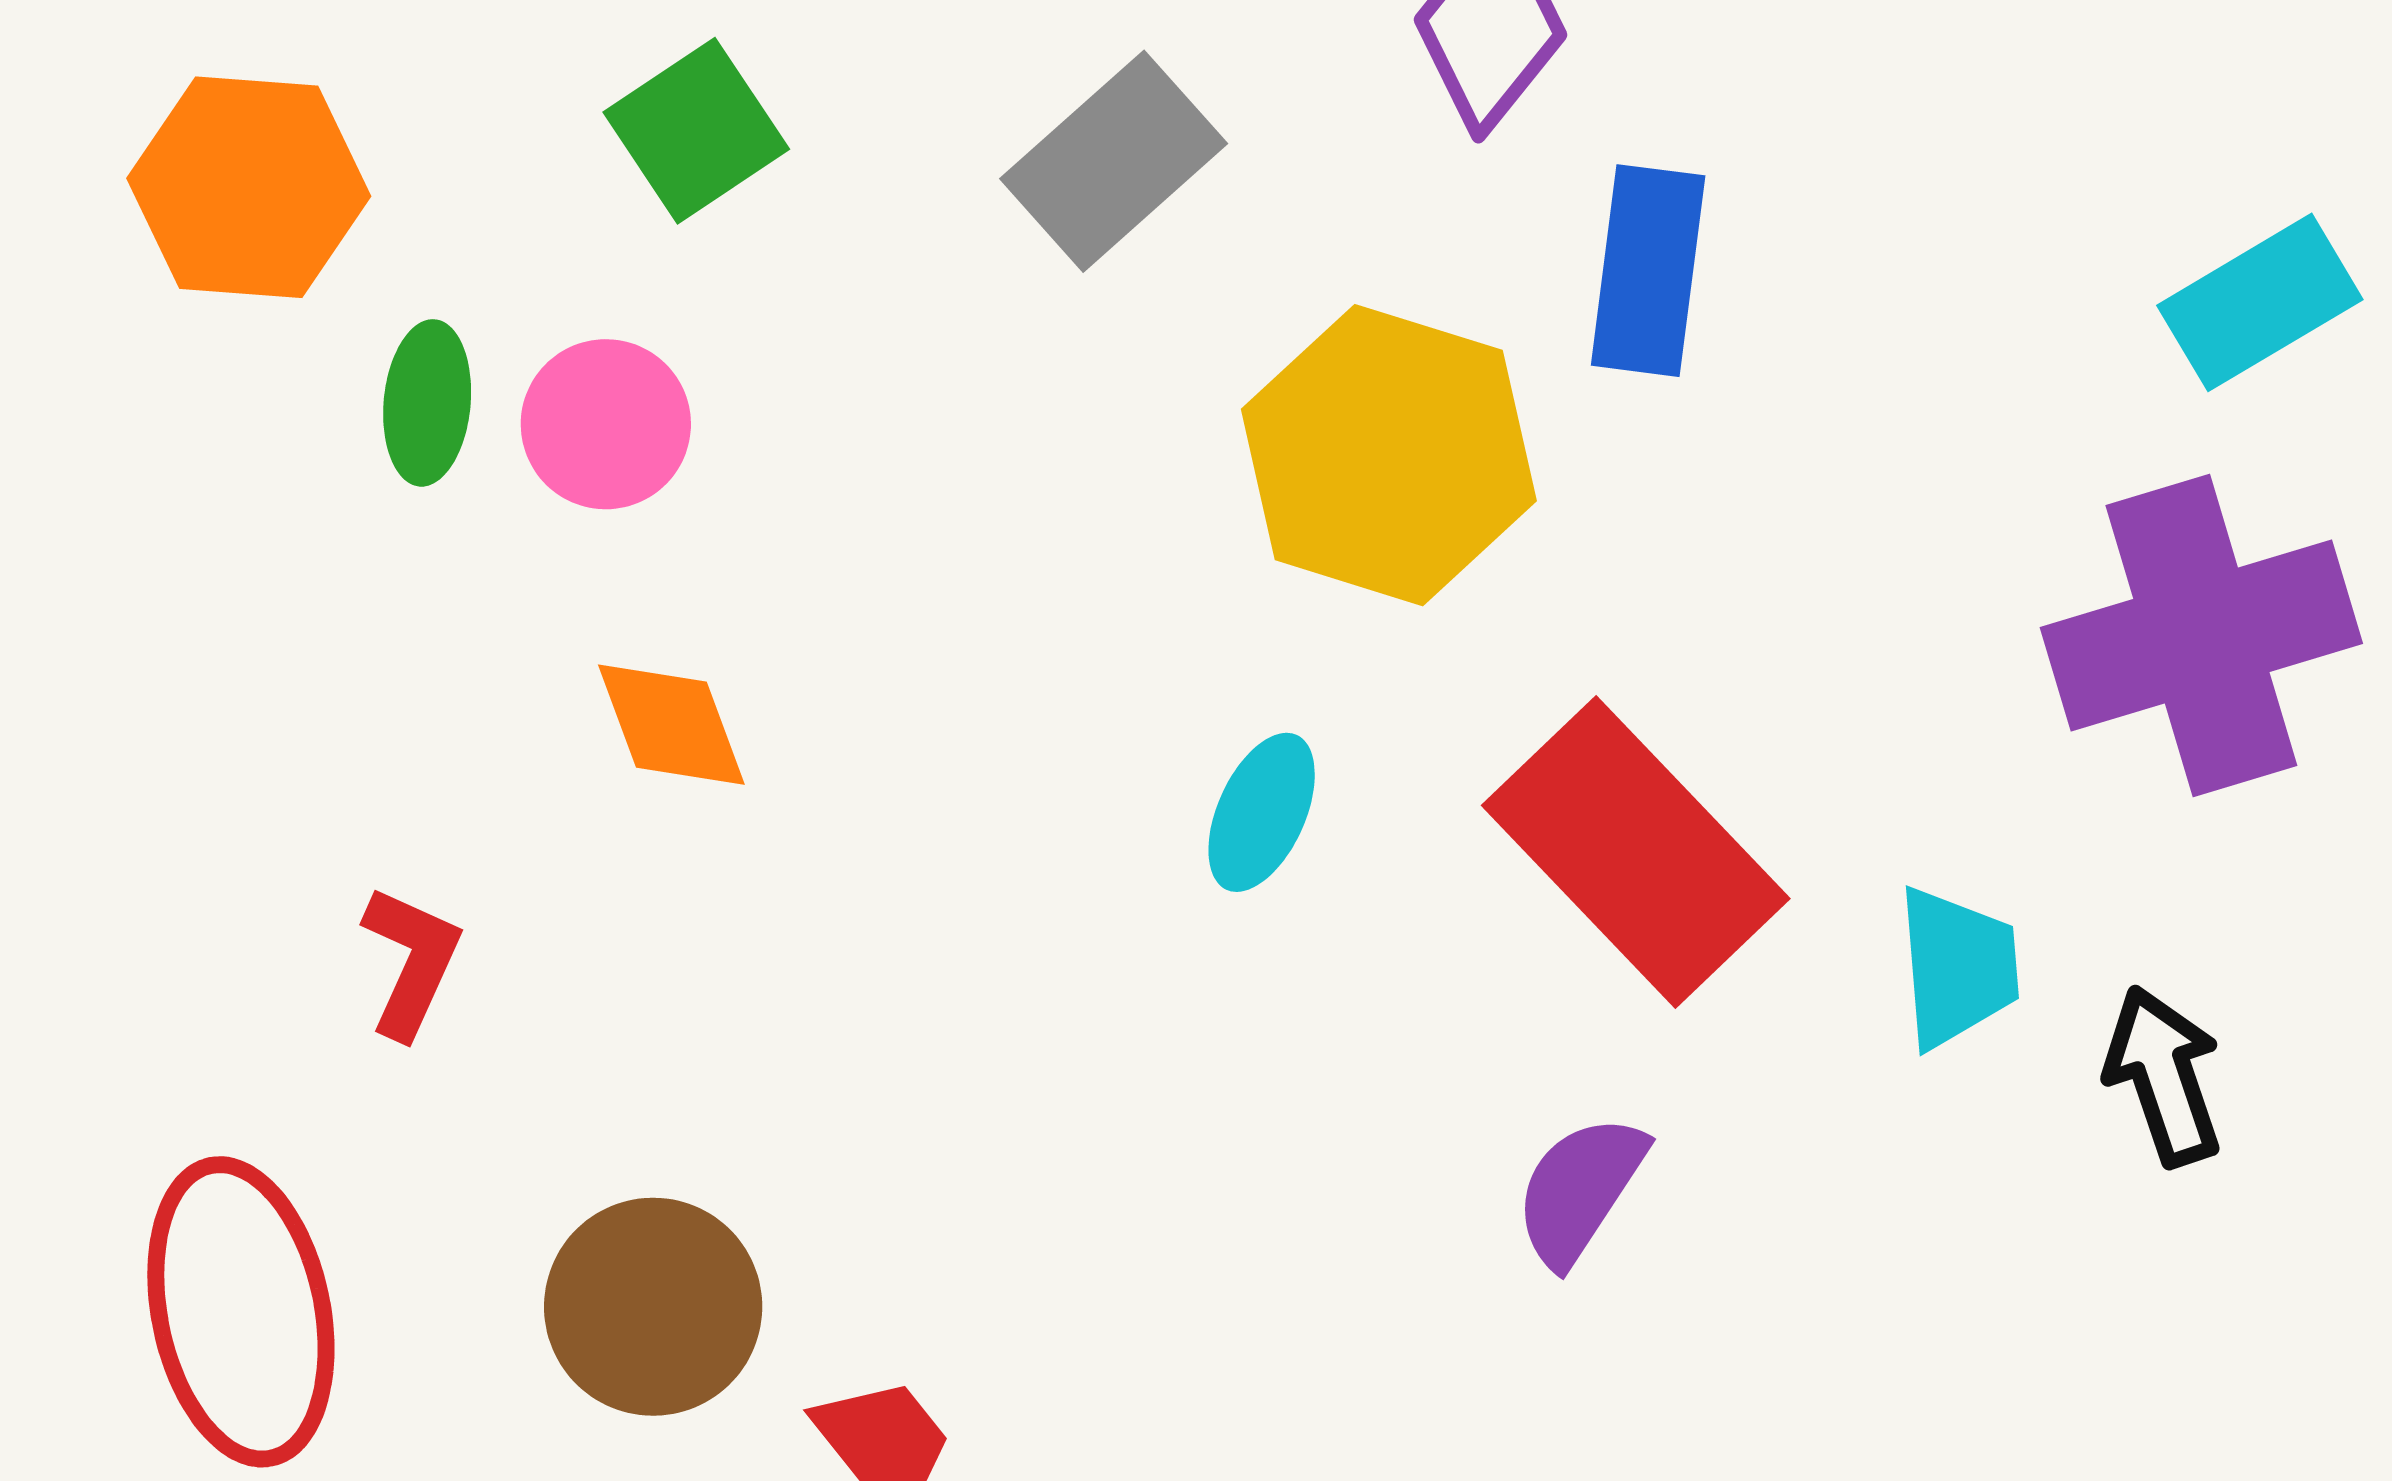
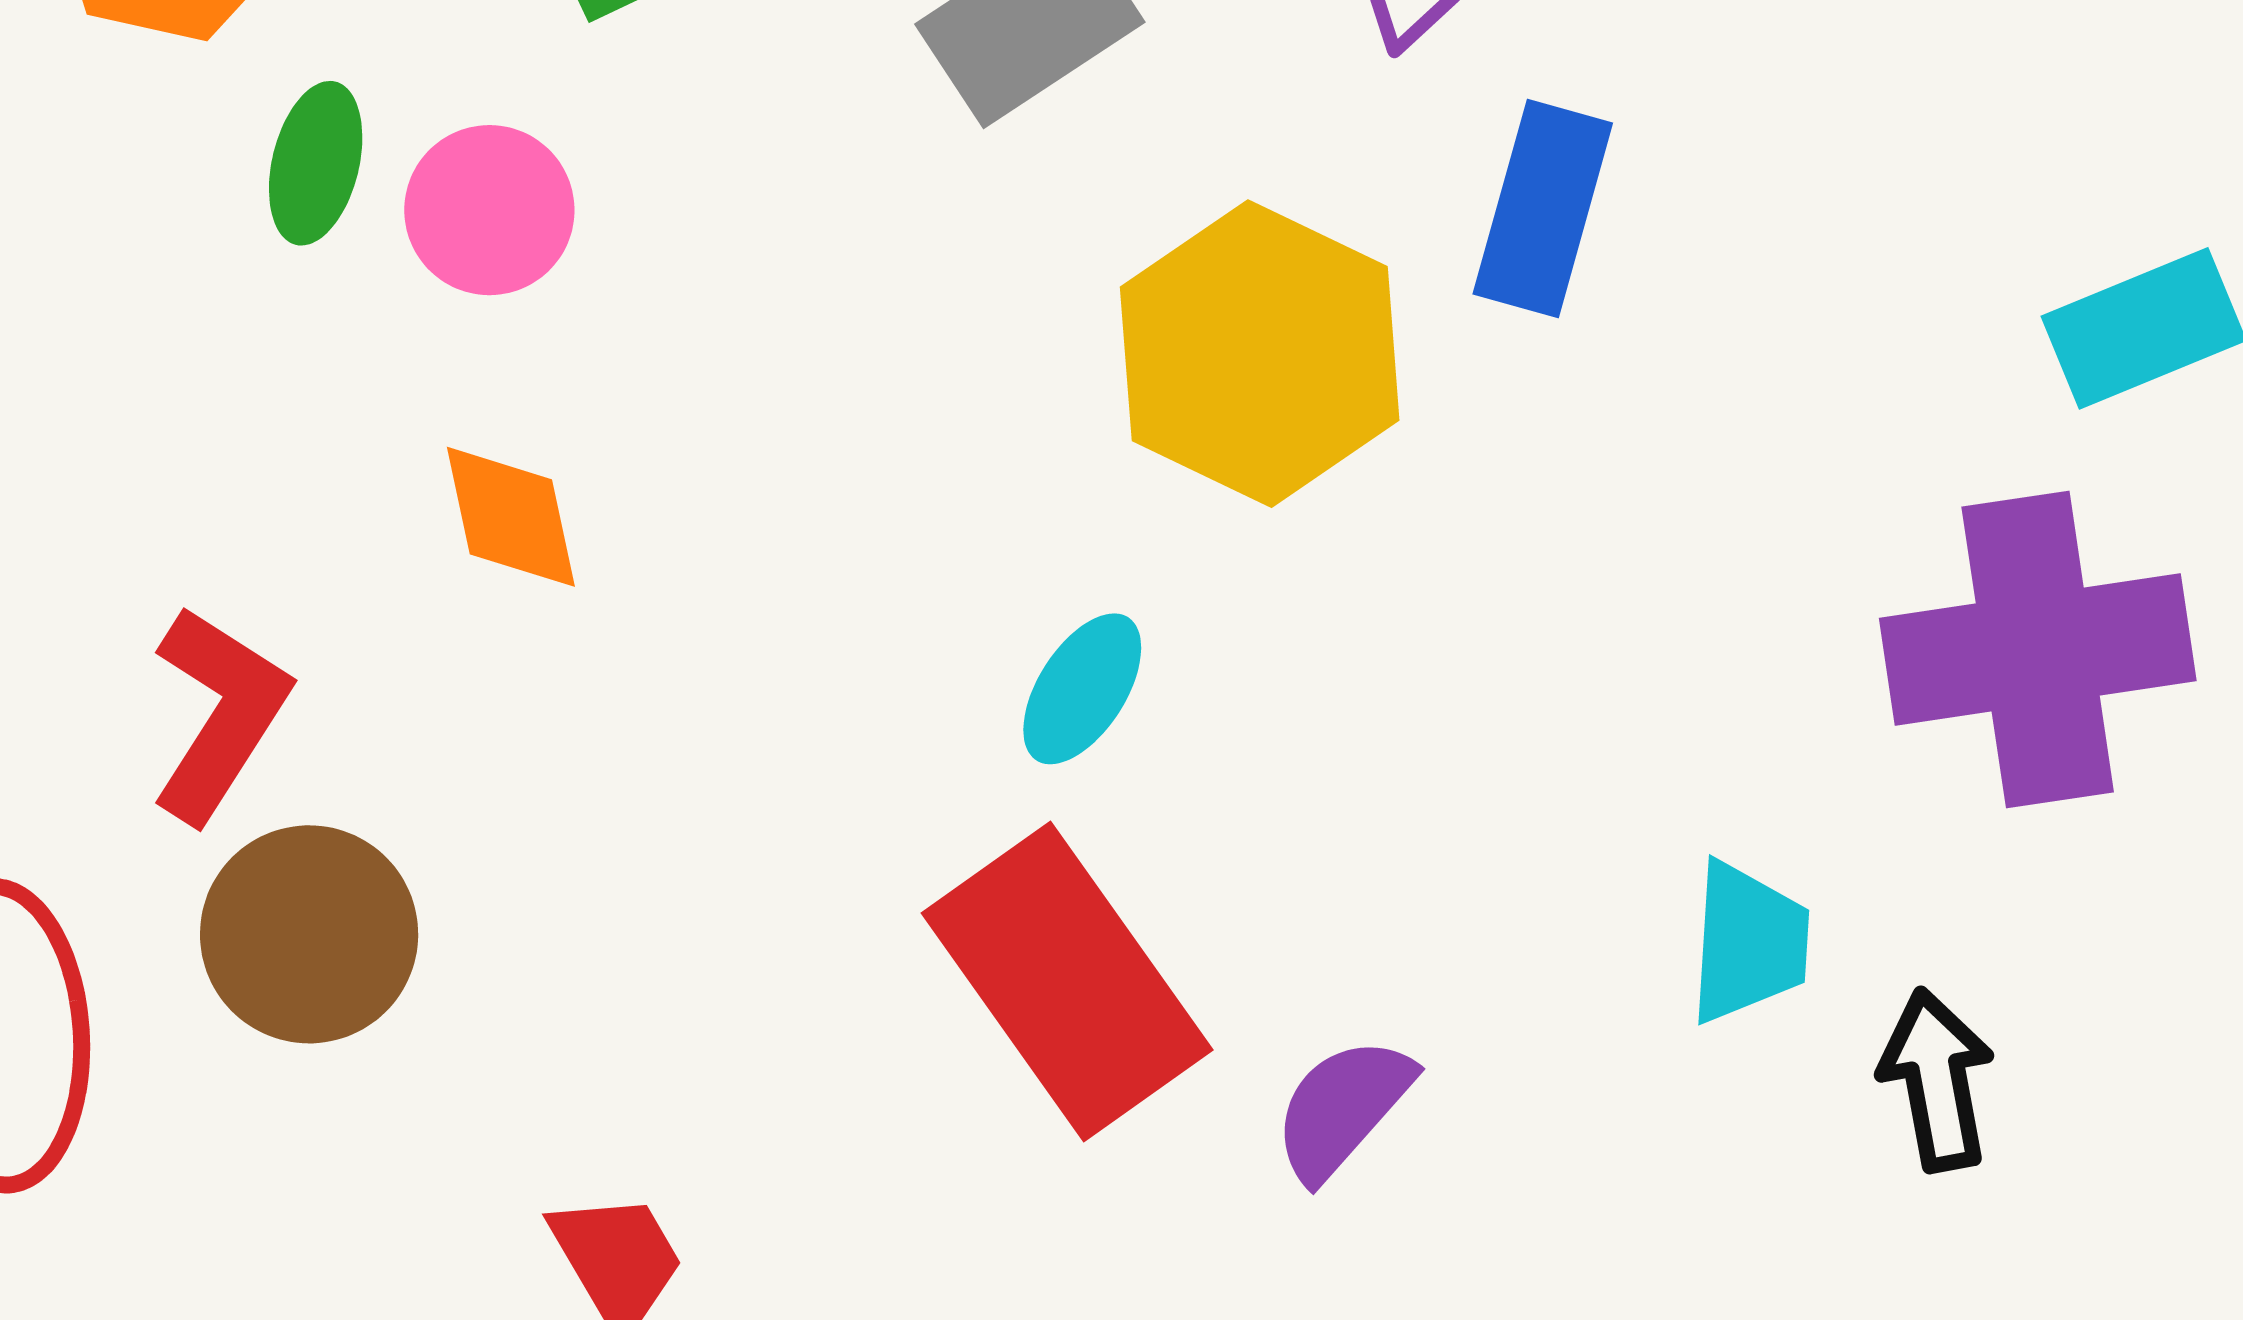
red rectangle: (1636, 852) -> (1067, 982), moved
red L-shape: (411, 962) -> (219, 714), size x1.4
brown circle: (653, 1307) -> (309, 934), moved

